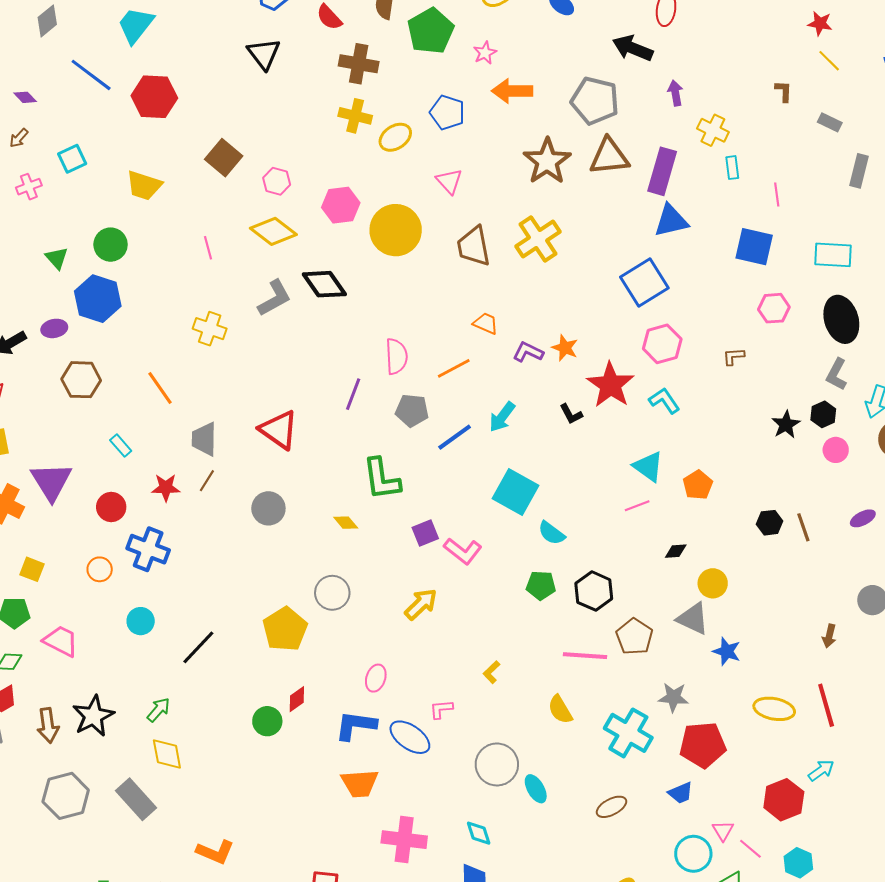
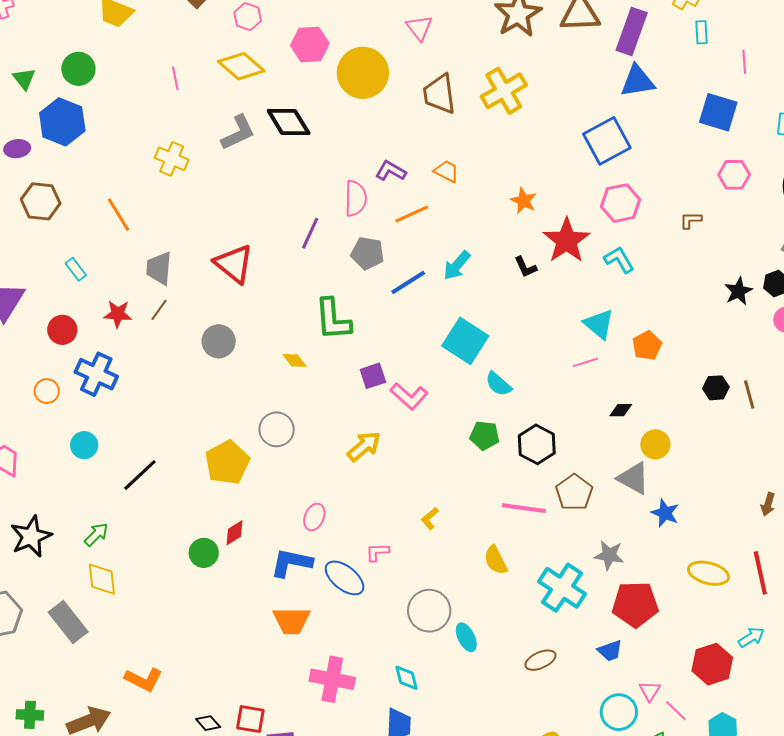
purple L-shape: (528, 352) -> (391, 171), moved

